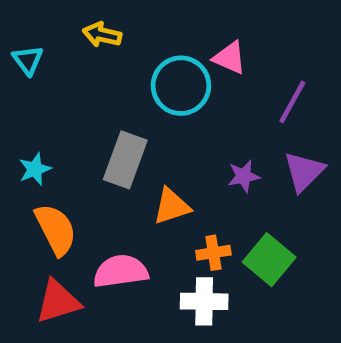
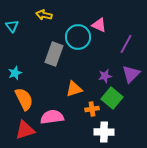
gray rectangle: (125, 160) -> (54, 54), moved
green square: (269, 260) -> (112, 98), moved
white cross: (204, 301) -> (104, 132), moved

